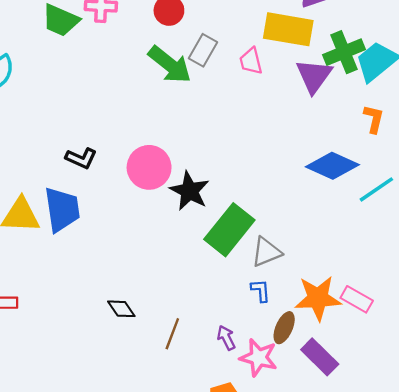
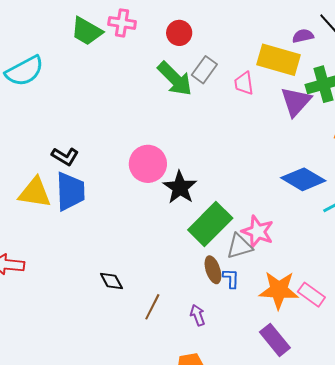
black L-shape: (81, 158) -> (65, 156), moved
brown ellipse: (284, 328) -> (213, 270), moved, turned -48
pink star: (259, 357) -> (258, 232), moved

